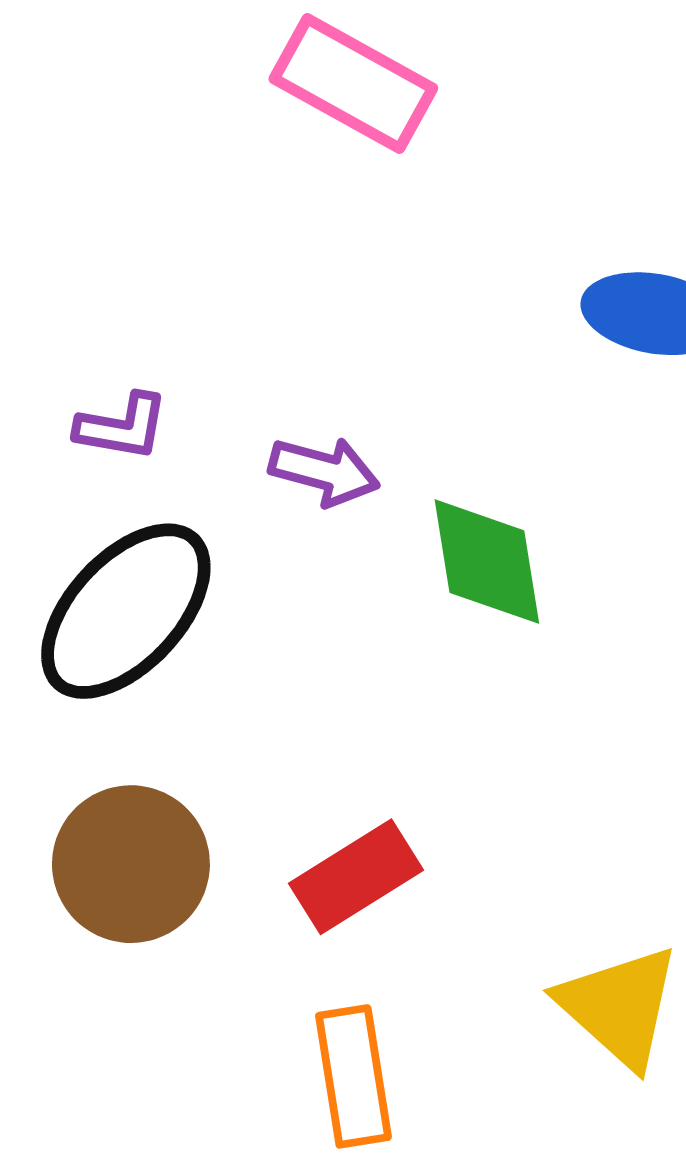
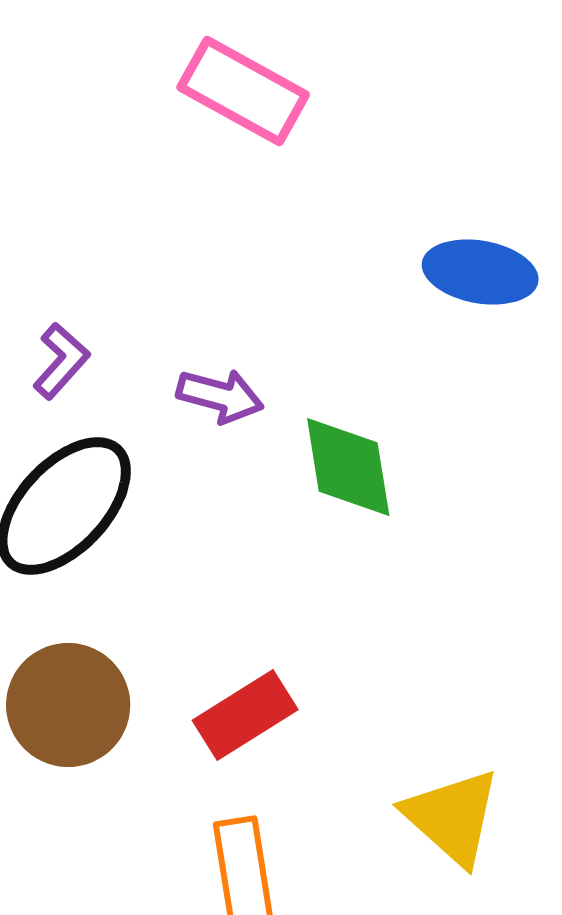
purple L-shape: (122, 427) -> (61, 361), turned -58

